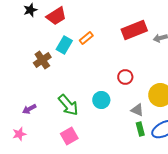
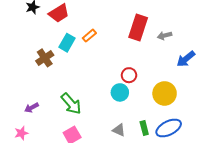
red rectangle: (134, 30) -> (138, 27), turned -50
cyan circle: (101, 100) -> (120, 92), moved
gray triangle: (137, 110) -> (119, 130), moved

